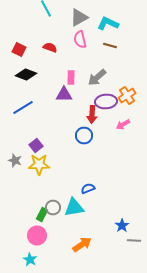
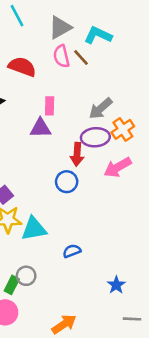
brown line: (110, 46) -> (81, 58), moved, turned 32
red semicircle: (50, 48) -> (22, 67), size x1.5
gray arrow: (97, 78) -> (101, 108), moved
pink arrow: (123, 124) -> (118, 167), size x1.5
cyan triangle: (74, 208) -> (34, 229), moved
blue star: (122, 226) -> (116, 285), moved

